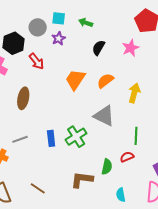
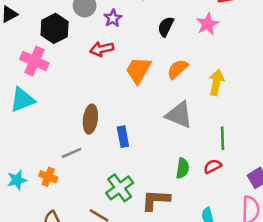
red arrow: (36, 61) -> (102, 49), moved, turned 120
brown ellipse: (23, 98) -> (90, 119), moved
green cross: (76, 137) -> (120, 188), moved
blue rectangle: (51, 138) -> (123, 137), moved
green semicircle: (107, 167) -> (183, 168), moved

